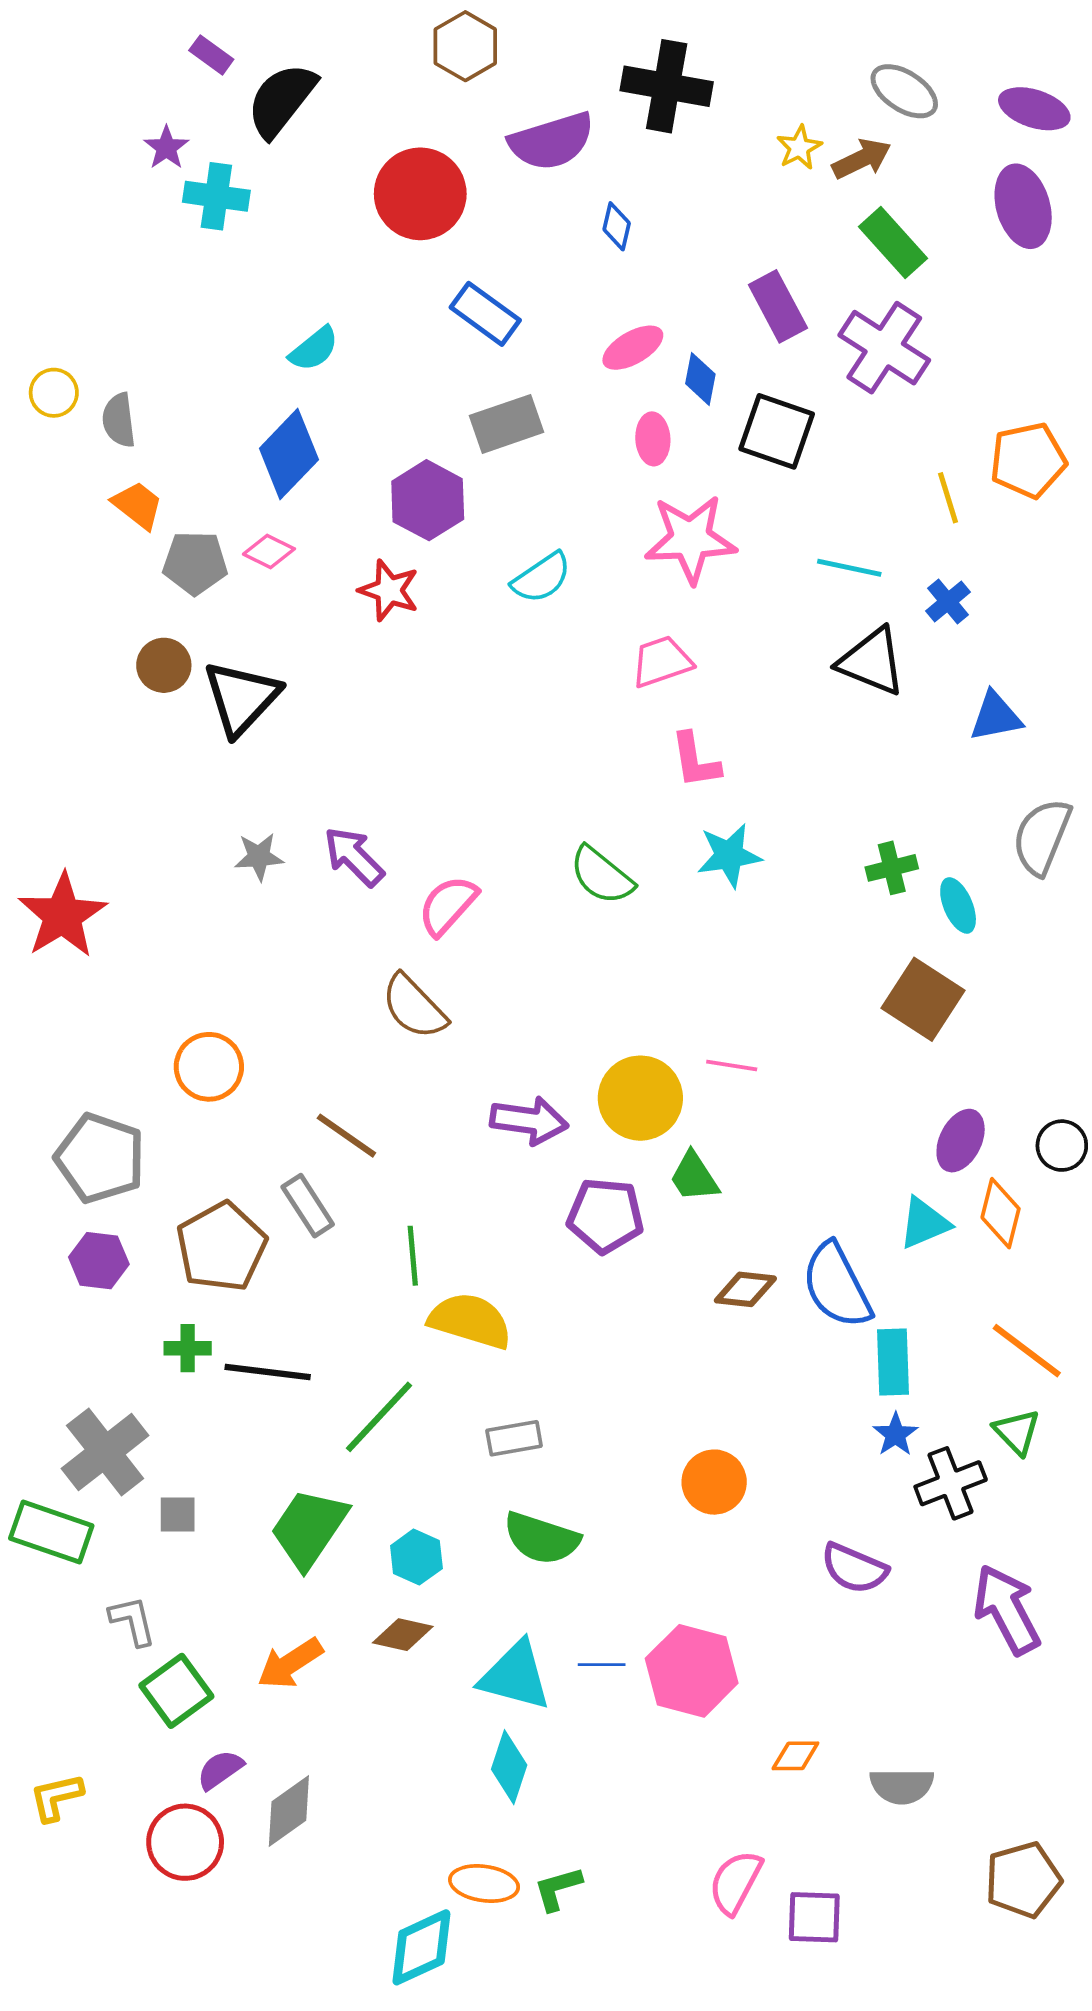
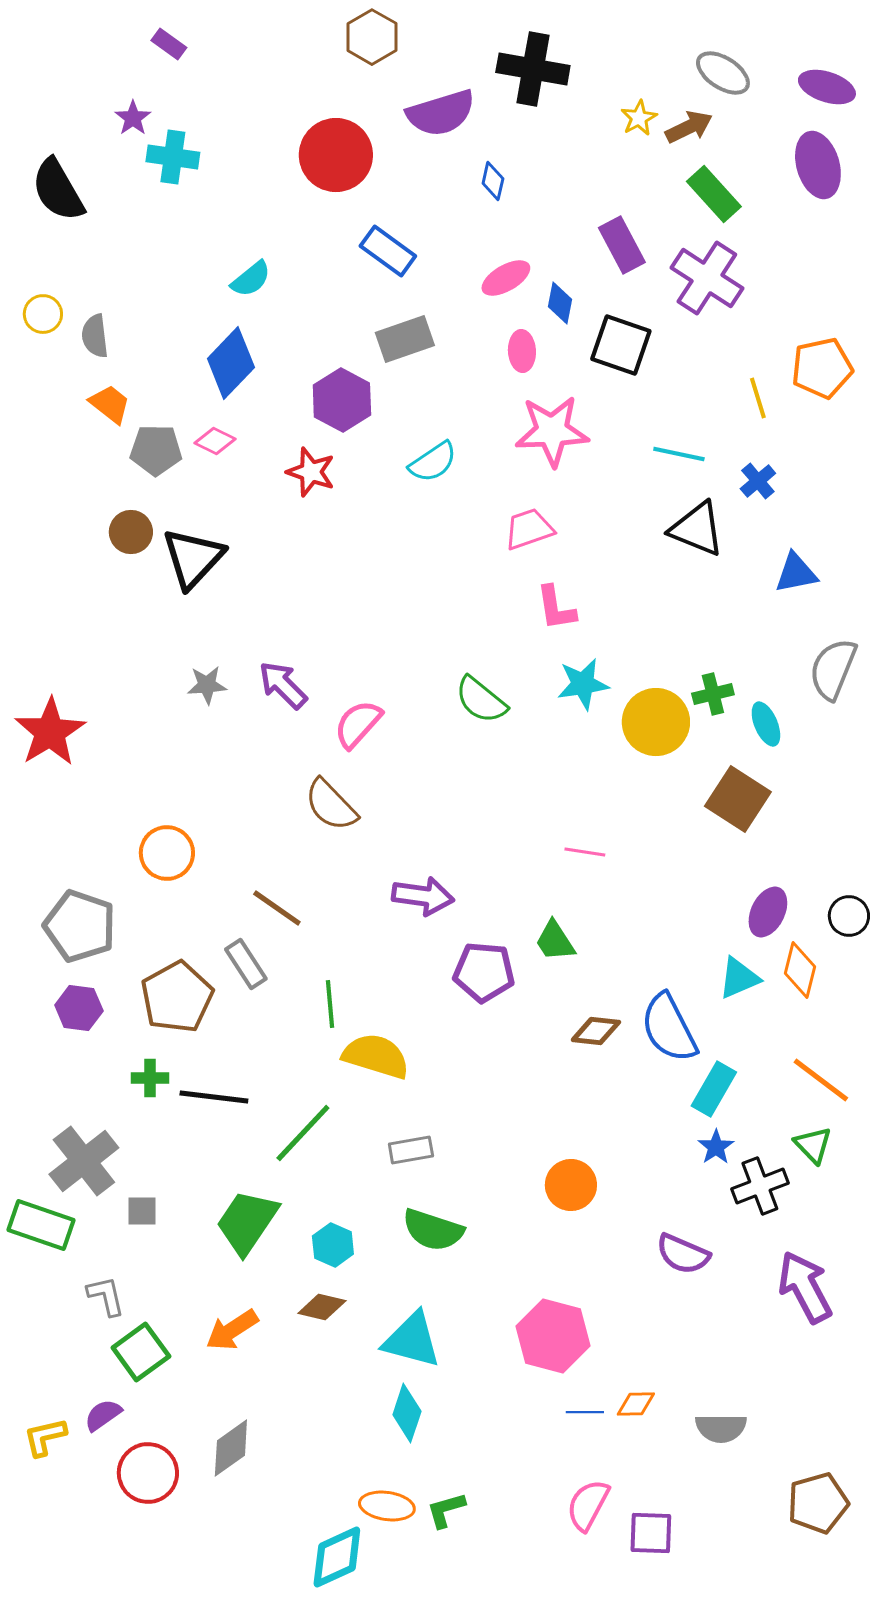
black semicircle: (281, 100) -> (58, 190), moved, turned -68
yellow circle: (640, 1098) -> (656, 722), moved
cyan rectangle: (893, 1362) -> (714, 1089), turned 32
blue line: (602, 1665) -> (585, 1412), moved
purple semicircle: (220, 1770) -> (103, 1415), moved

